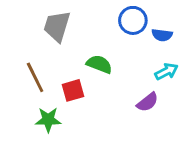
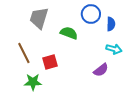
blue semicircle: (162, 35) -> (111, 24), turned -96
green semicircle: (99, 64) -> (69, 33), moved
cyan arrow: (166, 72) -> (114, 49), turned 42

